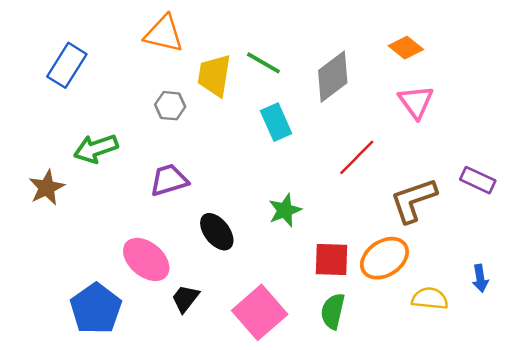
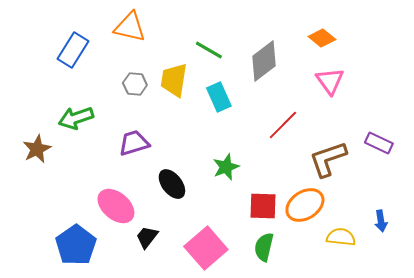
blue rectangle: (67, 65) -> (73, 50), moved
yellow trapezoid: (214, 75) -> (174, 80), moved

